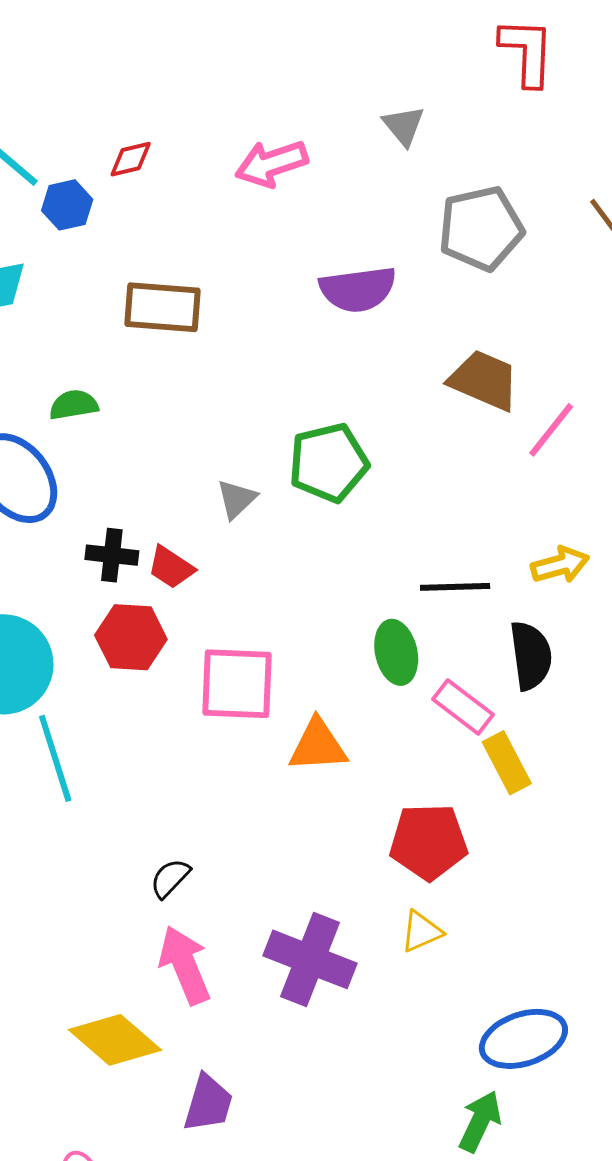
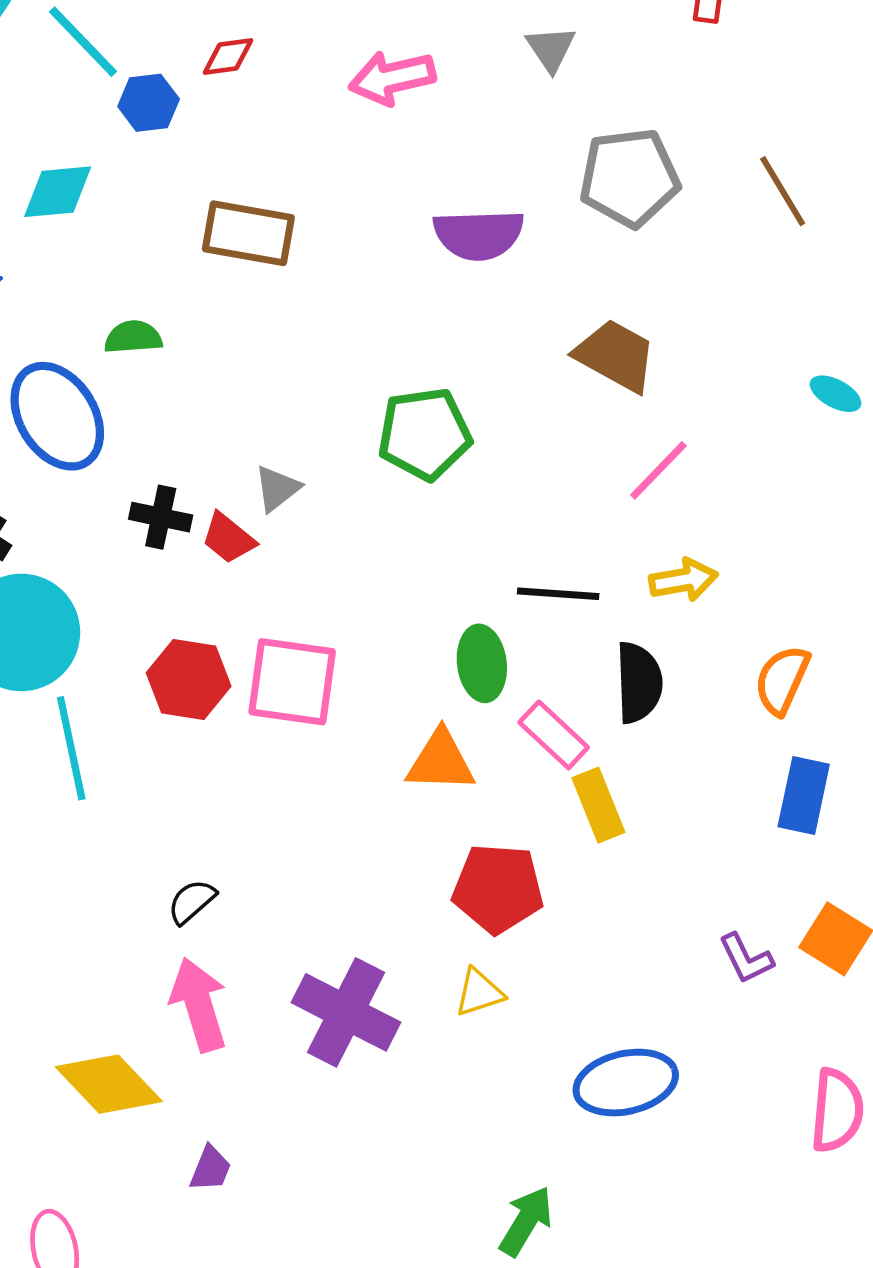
pink line: (551, 430) -> (658, 470), moved
gray triangle: (237, 499) -> (277, 488), moved
red hexagon: (131, 637) -> (189, 679), moved
orange triangle: (318, 746) -> (441, 761), moved
blue ellipse: (523, 1039) -> (626, 1083), moved
purple trapezoid: (208, 1103) -> (210, 1169), size x0.7

